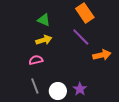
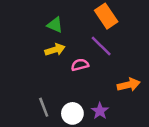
orange arrow: (102, 55) -> (129, 85), moved
pink semicircle: (36, 60) -> (80, 65), moved

